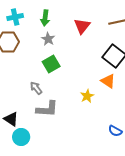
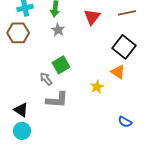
green square: (51, 64) -> (61, 65), moved
cyan circle: (21, 137) -> (22, 131), moved

